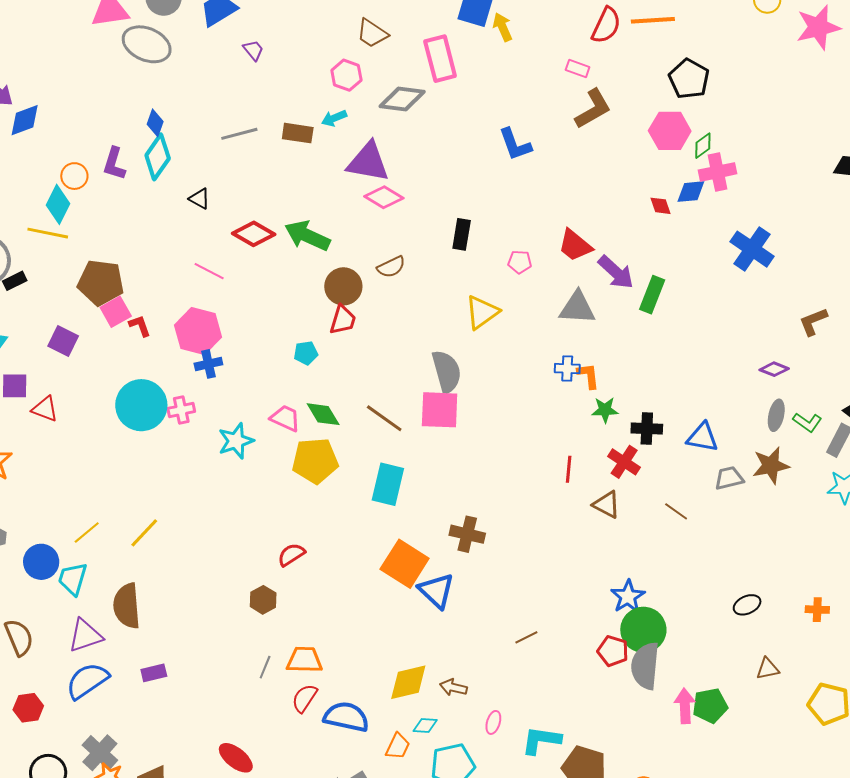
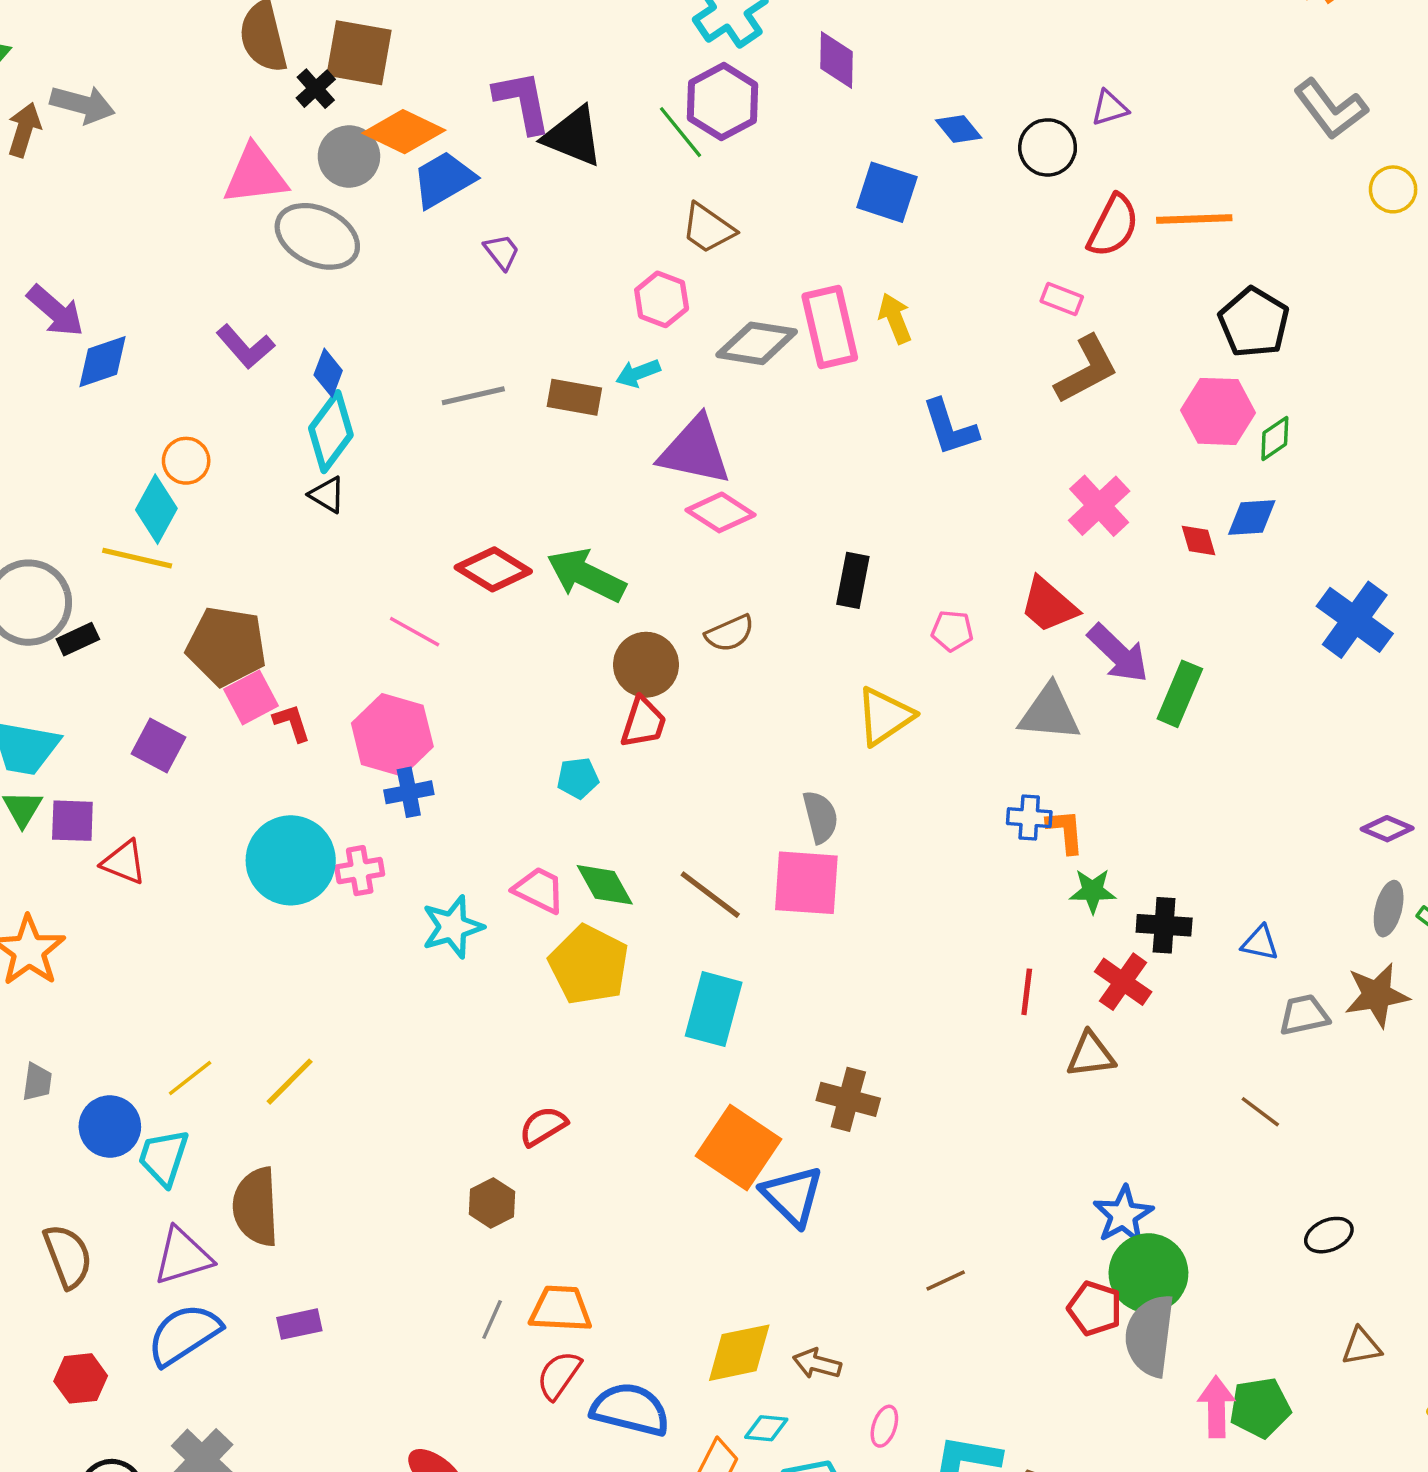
yellow arrow: (502, 27) -> (895, 318), moved
pink rectangle: (440, 59) -> (830, 327), moved
purple L-shape: (114, 164) -> (245, 347), moved, turned -60
pink cross: (718, 172) -> (1099, 506), moved, turned -33
black triangle: (200, 199) -> (327, 495), moved
gray semicircle: (447, 372) -> (820, 817), size x0.7
blue triangle: (702, 437) -> (1260, 943), size x0.7
yellow pentagon: (315, 461) -> (589, 965), turned 30
brown triangle: (607, 505) -> (1091, 1055), turned -36
brown line: (676, 511) -> (1260, 1112), moved

